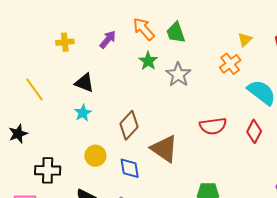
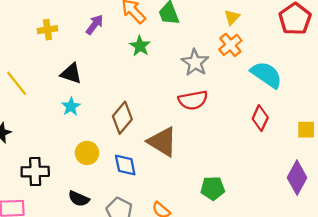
yellow triangle: (245, 40) -> (232, 17), moved
gray star: (178, 75) -> (195, 63), moved
red semicircle: (213, 126) -> (193, 100), moved

